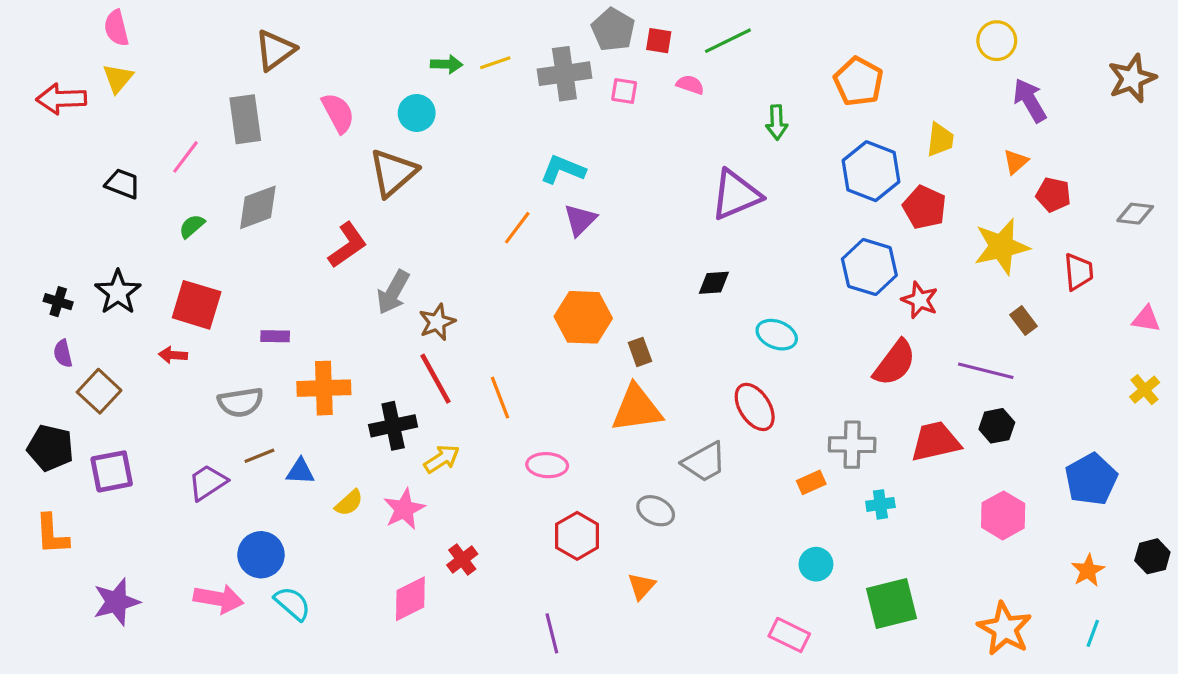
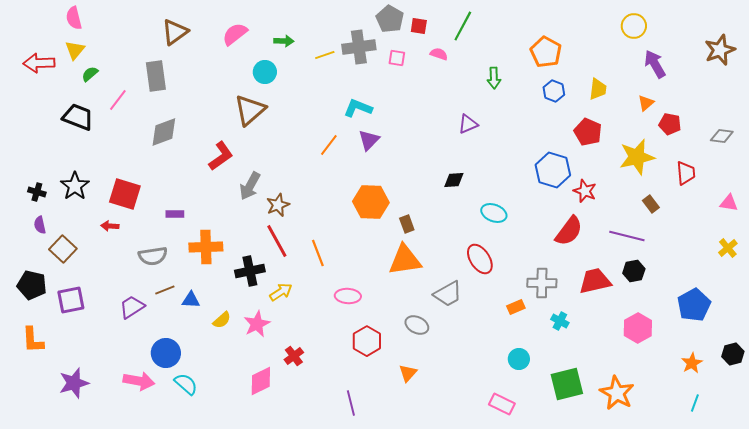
green line: (728, 41) -> (463, 26), turned -36
yellow line: (495, 63) -> (325, 55), moved
pink semicircle: (338, 113) -> (235, 34), moved, turned -100
blue hexagon: (871, 171) -> (554, 91), moved, size x0.6
black trapezoid: (123, 184) -> (78, 117), size x1.4
purple triangle: (736, 195) -> (468, 124), size x0.6
green semicircle: (192, 226) -> (90, 74), moved
cyan cross: (880, 504) -> (560, 321), turned 36
orange star: (1005, 629) -> (617, 393), moved

